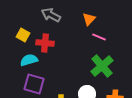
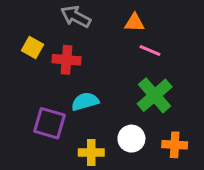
orange triangle: (89, 19) -> (134, 23), turned 48
cyan semicircle: (29, 60) -> (85, 102), moved

